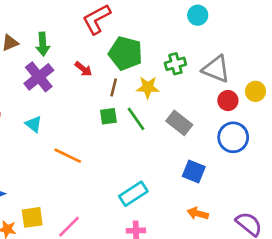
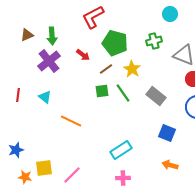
green cross: (175, 64) -> (154, 41), moved
brown line: (114, 87) -> (106, 69), turned 40
yellow star: (148, 87) -> (132, 69), turned 30

